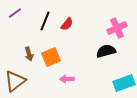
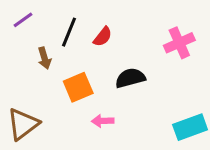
black semicircle: (106, 51) -> (130, 78), moved
brown arrow: (29, 54) -> (44, 58), moved

